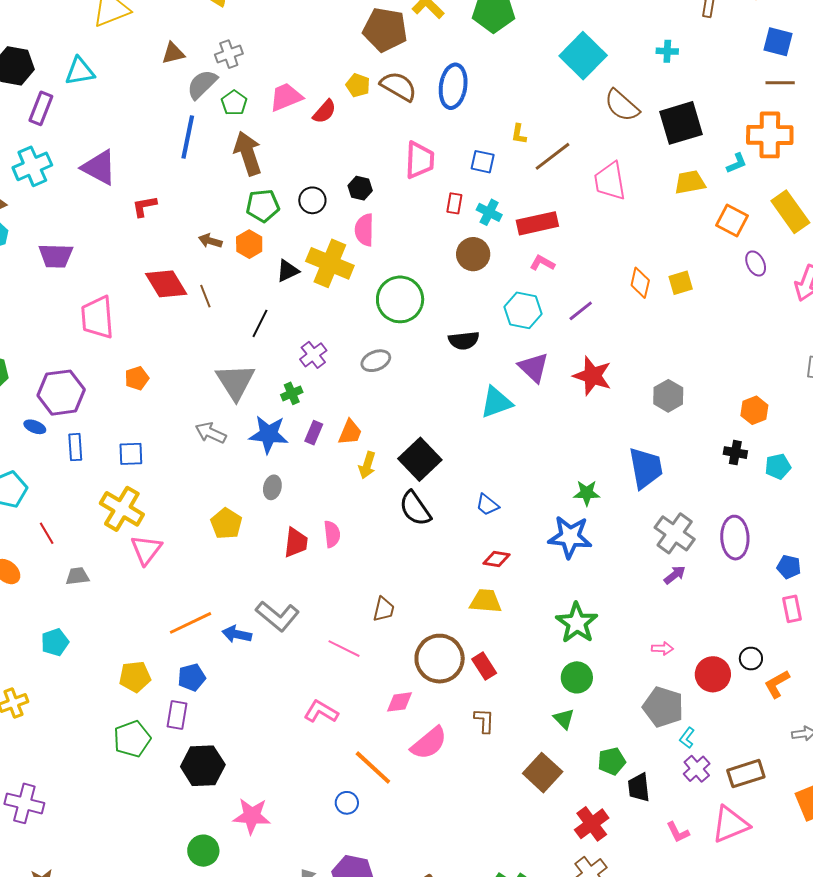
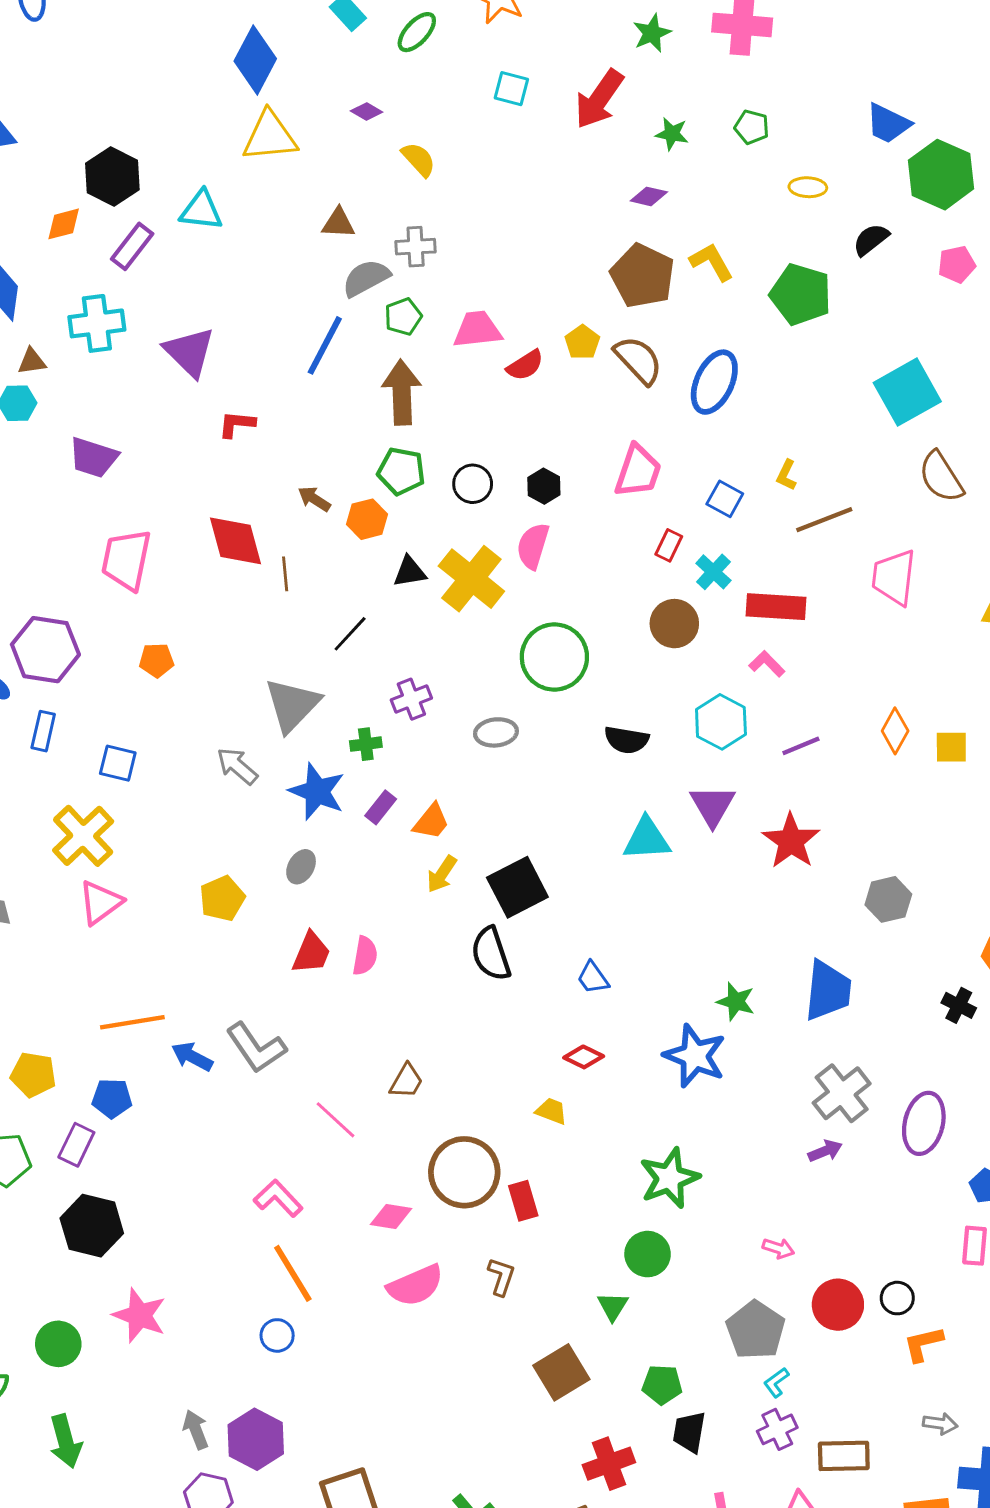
yellow trapezoid: (486, 601) -> (551, 1111), size x0.7
orange line: (373, 768) -> (293, 1273), moved

